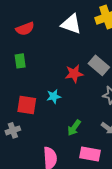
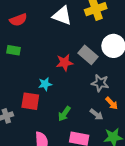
green rectangle: (20, 61) -> (14, 50), turned -72
red square: (27, 105) -> (30, 101), moved

